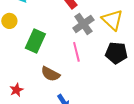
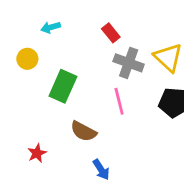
gray cross: (83, 24) -> (129, 63), turned -35

